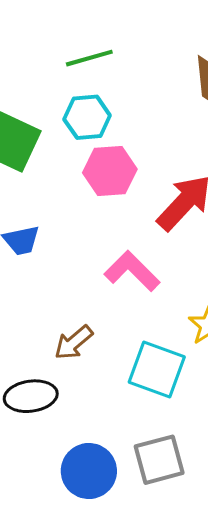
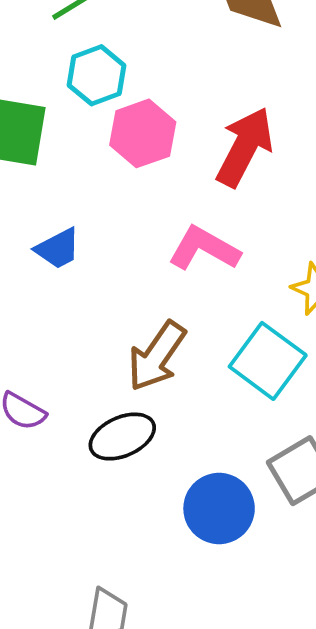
brown arrow: (74, 343) -> (157, 356), size x1.4
cyan square: (157, 369) -> (268, 361), turned 32

